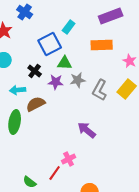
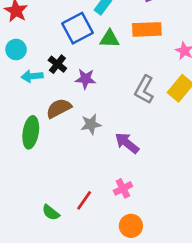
green triangle: (65, 63) -> (110, 39), moved
gray star: (78, 80) -> (91, 124), moved
cyan arrow: (18, 90) -> (32, 76), moved
pink cross: (69, 159) -> (123, 188), moved

